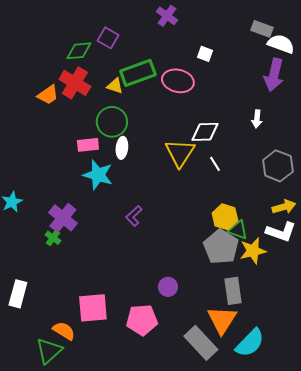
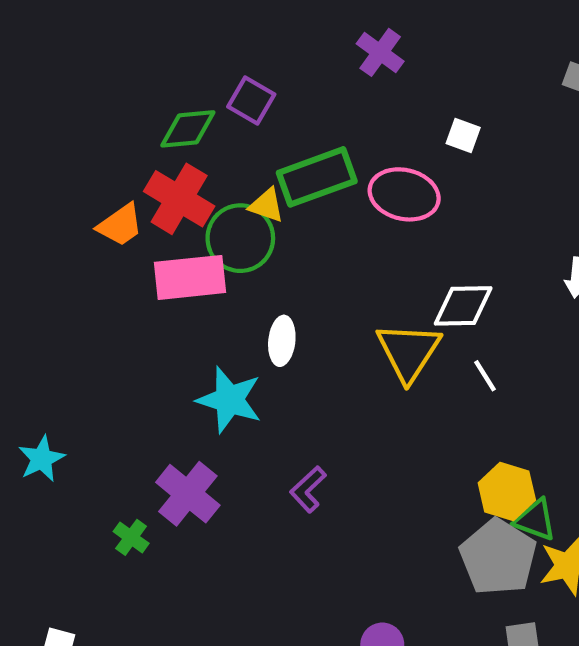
green circle: (112, 122) -> (240, 238), moved
pink rectangle: (88, 145) -> (190, 277), moved, size x1.5
purple cross: (63, 218) -> (188, 494), moved

